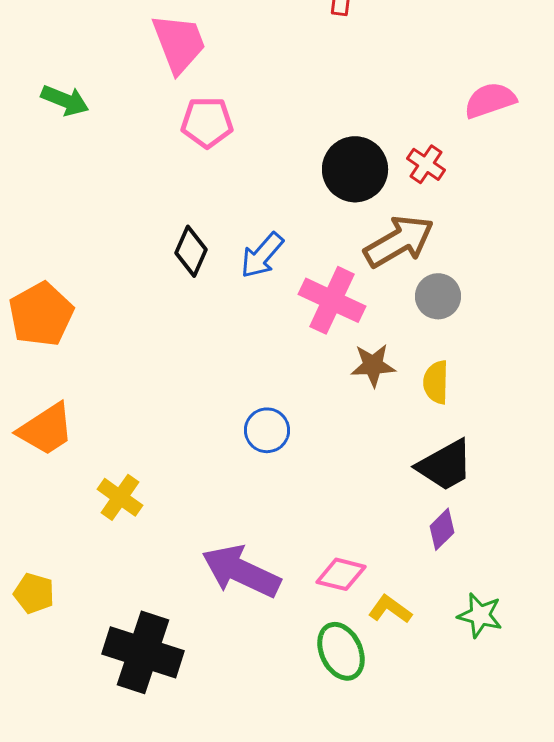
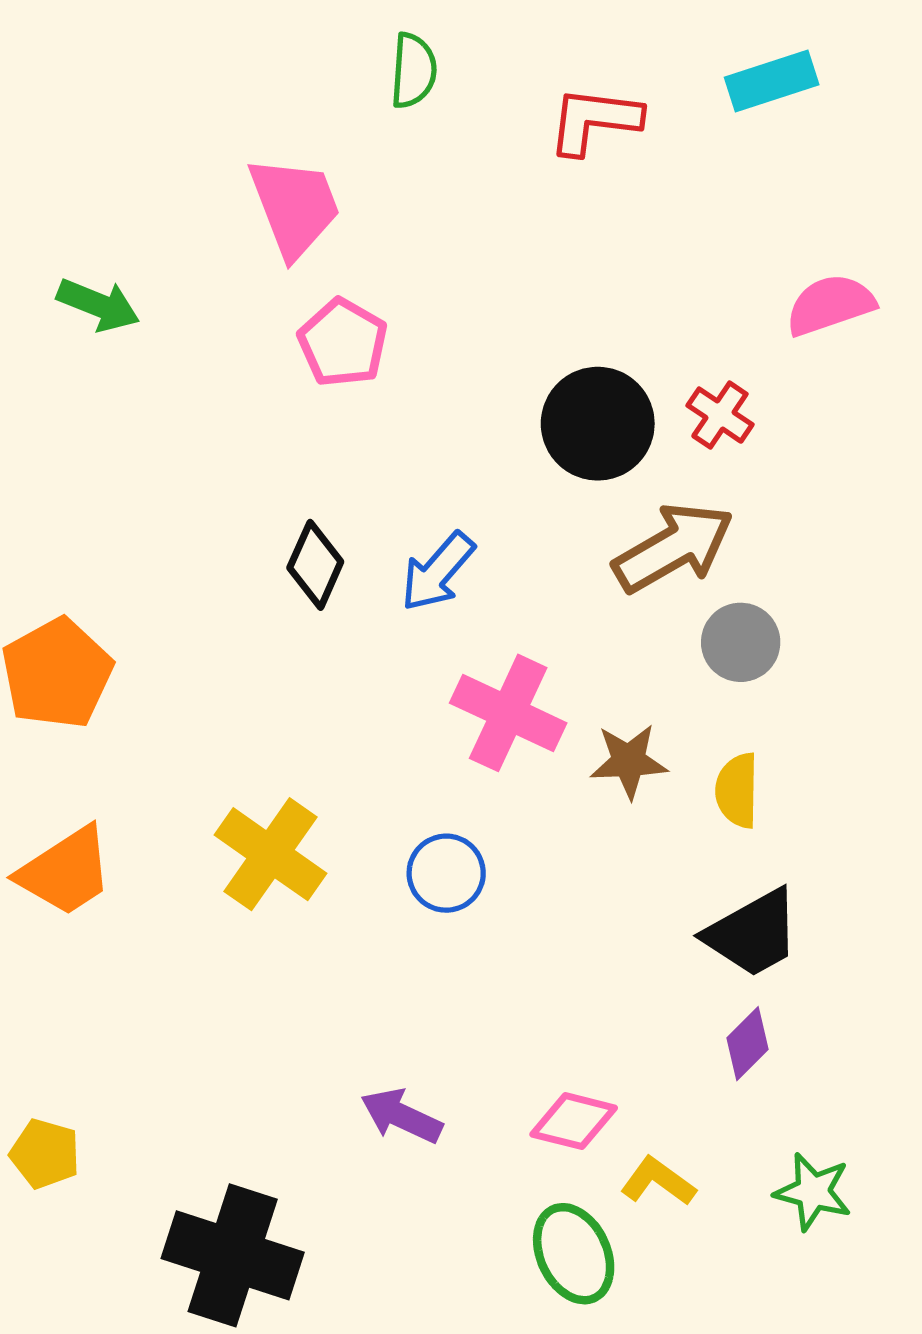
pink pentagon: (207, 122) -> (343, 343), turned 30
pink cross: (332, 300) -> (508, 713), moved
yellow cross: (120, 497) -> (271, 854), moved, size x1.4
purple arrow: (241, 571) -> (401, 1116), size x0.6

